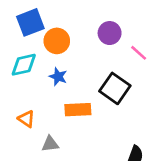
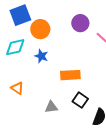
black square: (115, 88) -> (80, 100), moved, size x0.7
orange rectangle: (78, 110) -> (70, 75), moved
gray triangle: (50, 144) -> (51, 107), moved

